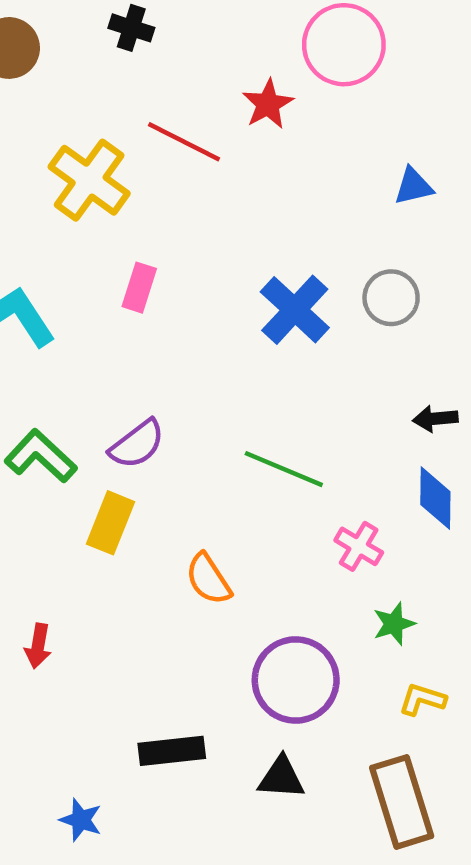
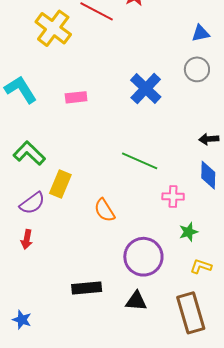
pink rectangle: (139, 288) -> (76, 97), moved, turned 65
gray circle: (391, 298) -> (197, 69), moved
purple semicircle: (137, 444) -> (32, 203), moved
pink cross: (359, 546) -> (173, 196), turned -30
blue star: (81, 820) -> (22, 320), moved

